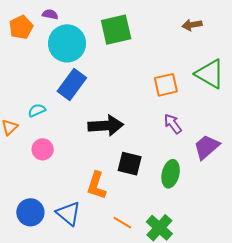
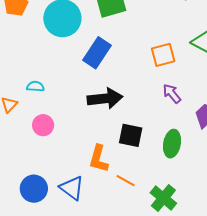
blue rectangle: (72, 84) -> (97, 53), moved
cyan semicircle: (37, 110) -> (35, 86), turned 30
orange line: (122, 223) -> (126, 181), moved

